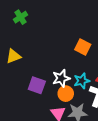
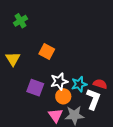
orange square: (83, 47) -> (47, 52), moved
yellow triangle: (13, 56) -> (13, 59), turned -42

